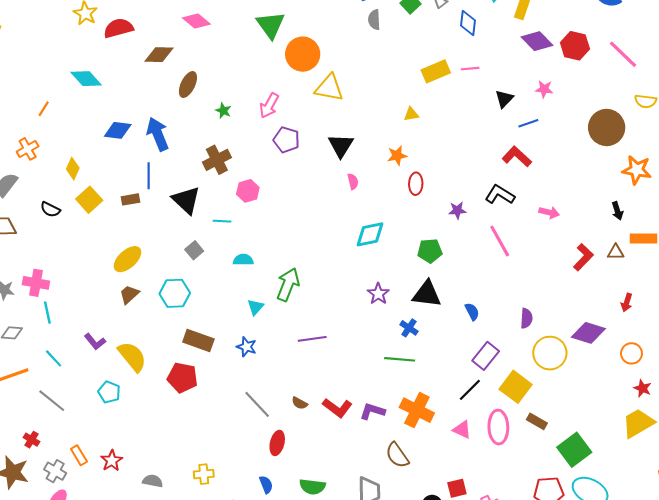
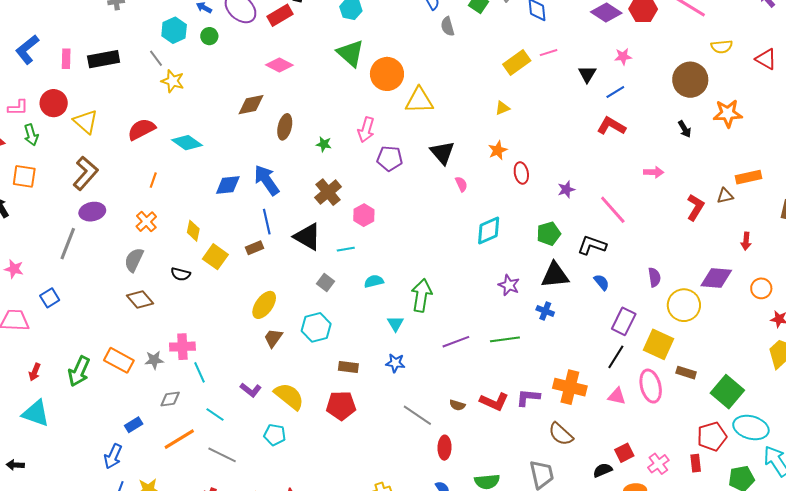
red semicircle: (118, 28) -> (142, 129), moved
black L-shape: (500, 195) -> (592, 245), moved
black arrow: (617, 211) -> (685, 129), moved
brown rectangle: (198, 340) -> (348, 367), size x0.7
green line: (400, 359) -> (505, 339), moved

